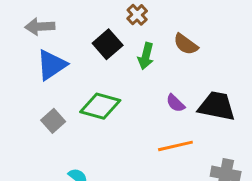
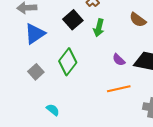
brown semicircle: (186, 44) -> (138, 20), moved
green diamond: (100, 106) -> (68, 62), turned -68

